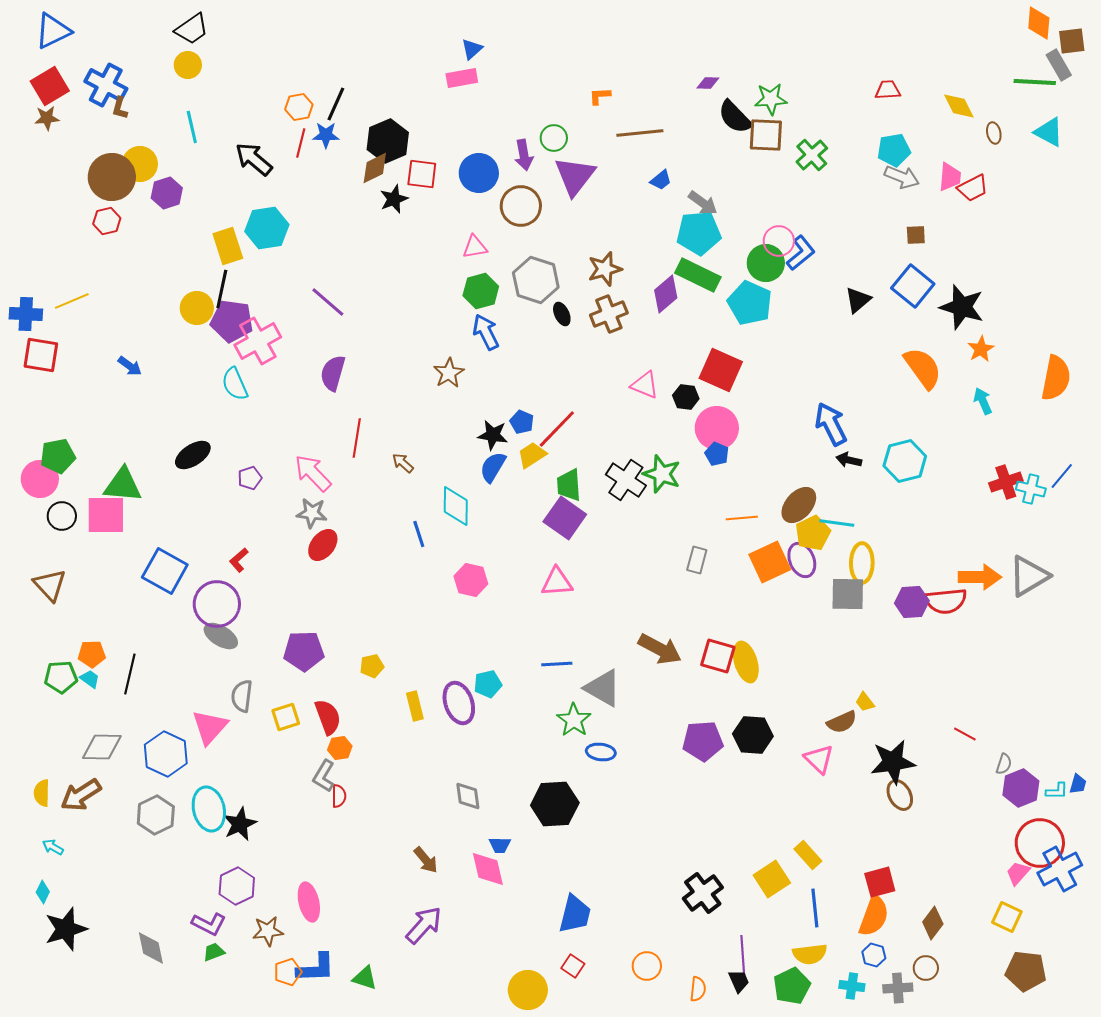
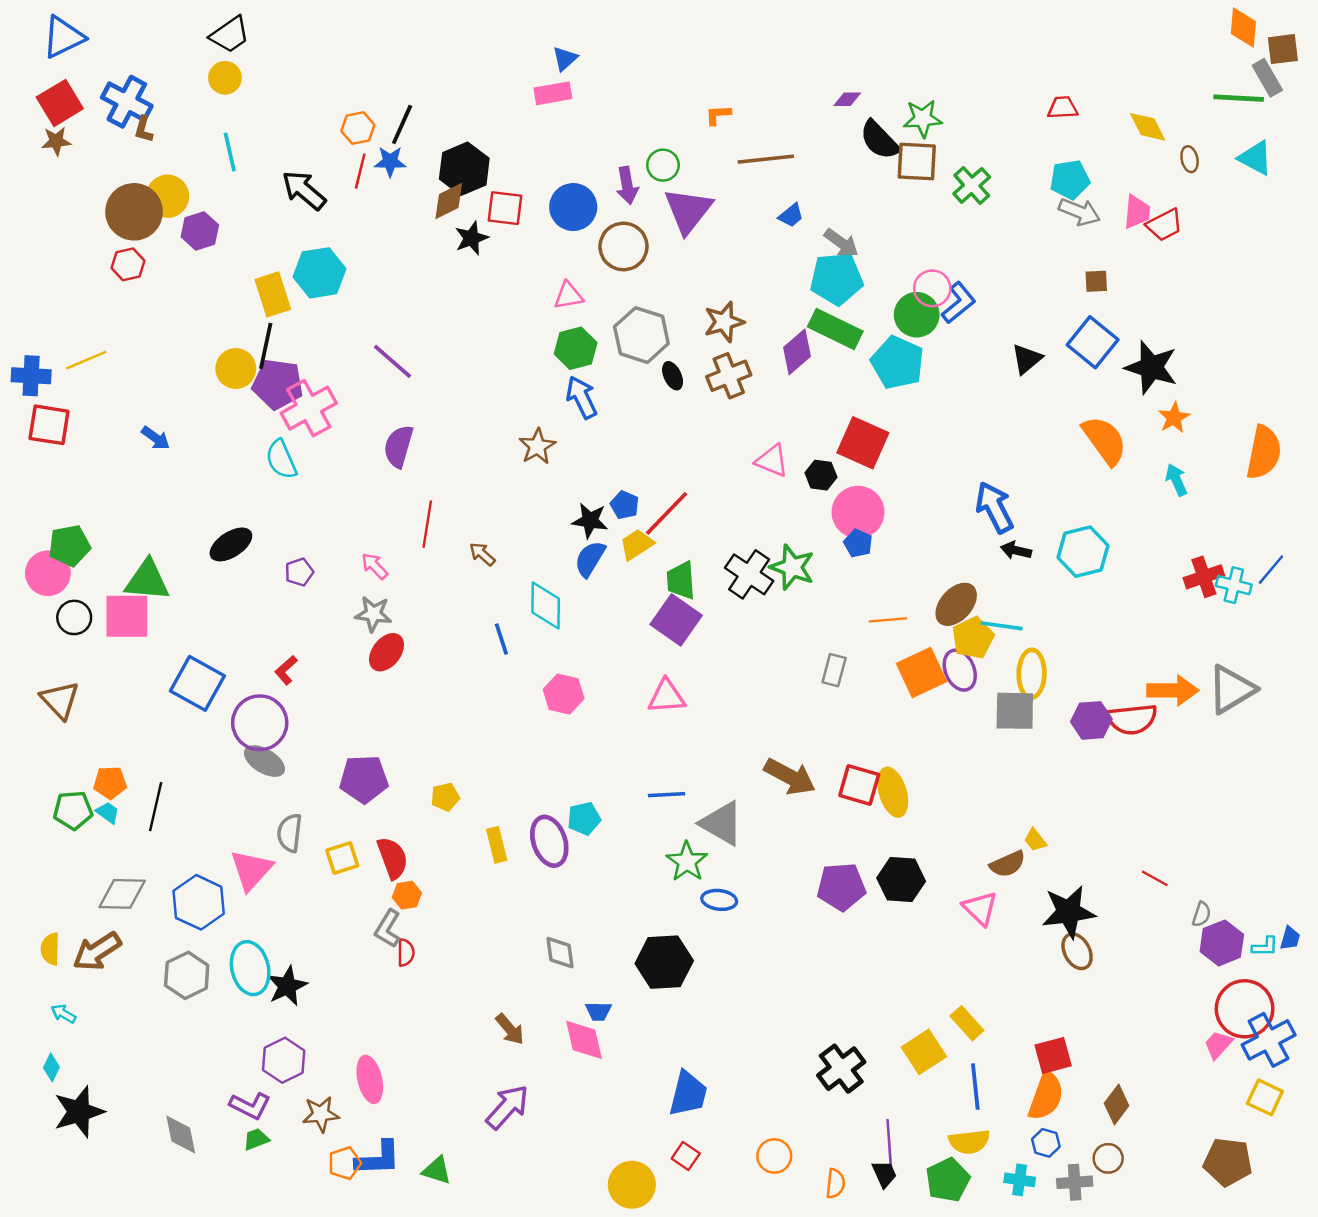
pink arrow: (313, 473) -> (375, 566), size x0.6
yellow square: (1007, 917) -> (1265, 1097), moved

